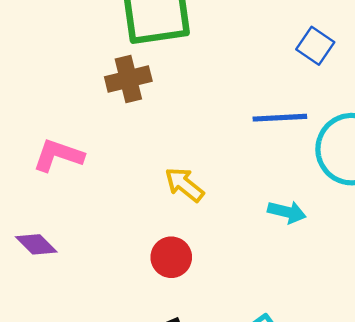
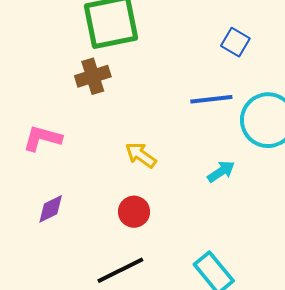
cyan arrow: (287, 212) -> (221, 172), turned -44
purple diamond: (36, 244) -> (51, 209), moved, turned -68

